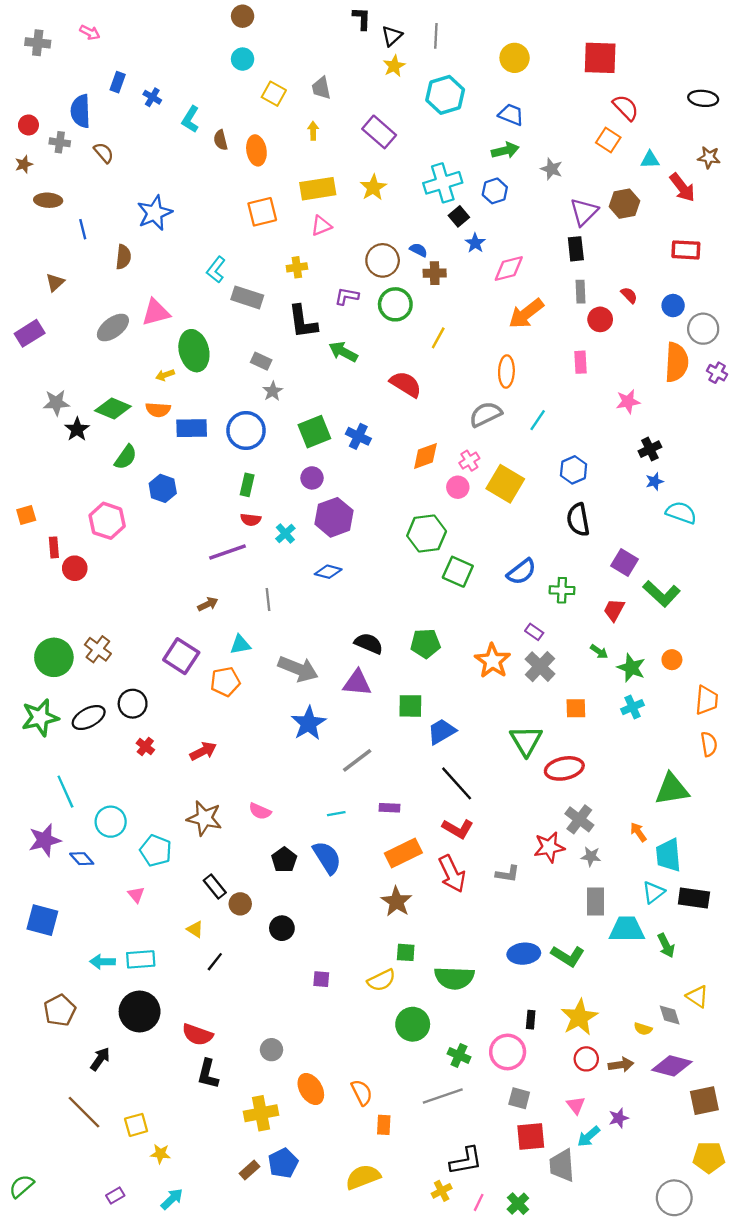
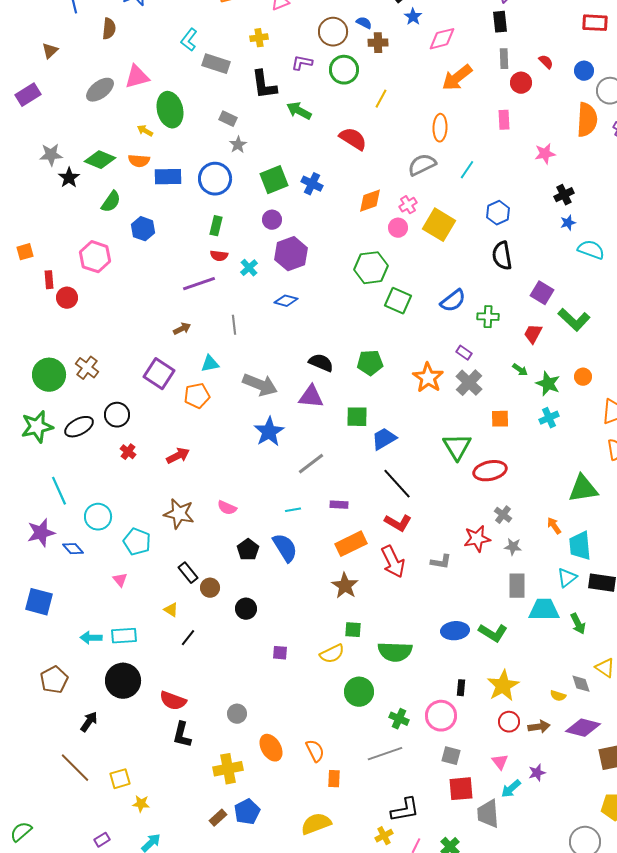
yellow arrow: (165, 375) -> (145, 131), turned 49
gray cross: (579, 819) -> (503, 515), size x0.7

